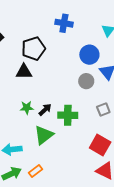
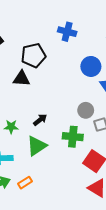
gray circle: (86, 81) -> (86, 110), moved
green star: (27, 108) -> (11, 127), moved
green cross: (68, 115) -> (73, 137), moved

